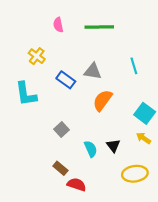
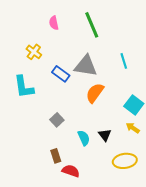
green line: (99, 27) -> (92, 25), turned 68
gray triangle: (93, 71) -> (86, 66), size x1.4
brown rectangle: (60, 168) -> (56, 156), turned 32

